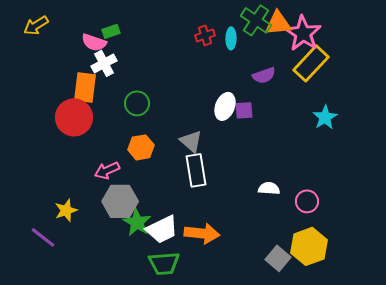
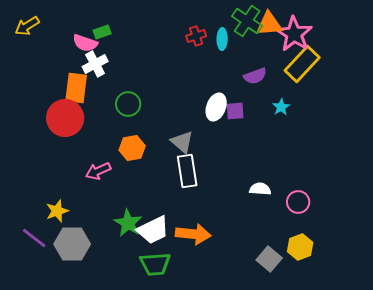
cyan star: (325, 117) -> (281, 107), moved, size x0.7
gray hexagon: (120, 201) -> (72, 244), moved
yellow hexagon: (309, 246) -> (300, 247), size x0.7

